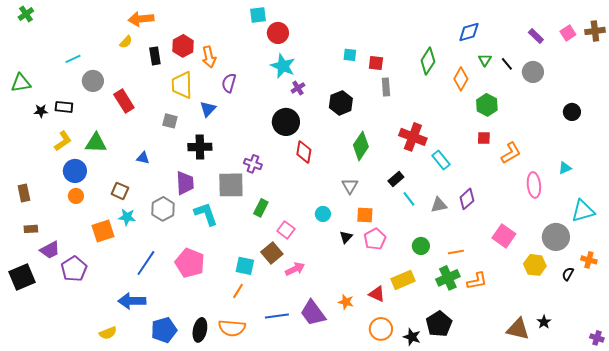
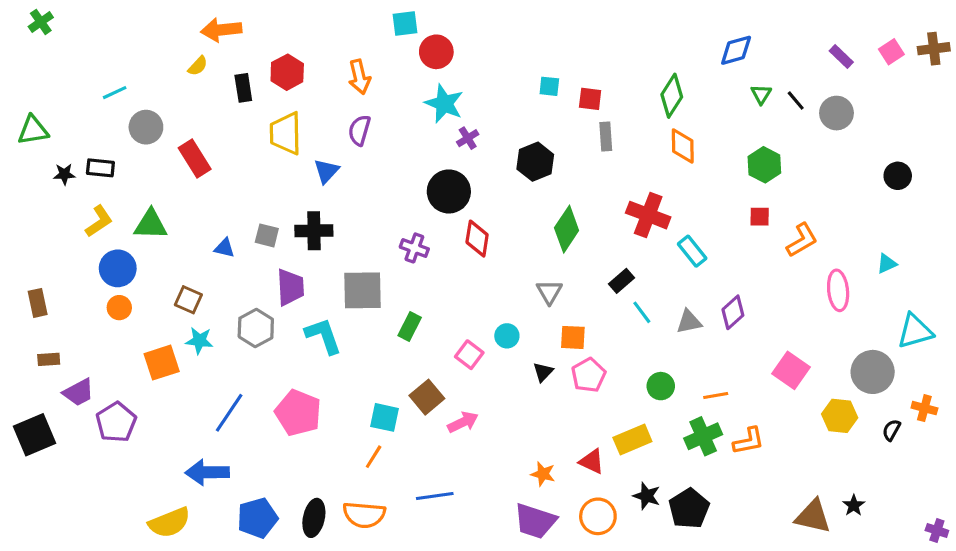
orange arrow: (209, 57) -> (359, 77), moved
orange diamond: (461, 79) -> (683, 146), moved, turned -30
gray square: (170, 121) -> (267, 235), moved
purple cross: (253, 164) -> (414, 248), moved
pink square: (286, 230) -> (469, 355), moved
purple trapezoid: (313, 313) -> (535, 521), moved, turned -36
yellow semicircle: (108, 333) -> (170, 523), size x1.5
black star: (412, 337) -> (647, 496), moved

